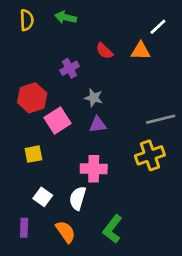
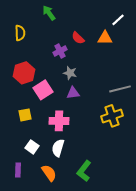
green arrow: (66, 17) -> (49, 13), turned 42
yellow semicircle: (27, 20) -> (20, 33), moved
purple cross: (70, 68) -> (60, 51), moved
pink cross: (94, 169) -> (59, 121), moved

